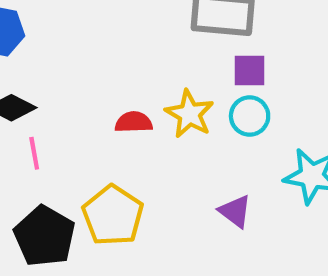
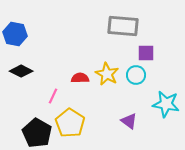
purple square: (250, 70) -> (146, 53), moved
pink line: (34, 153) -> (53, 96), moved, turned 35

